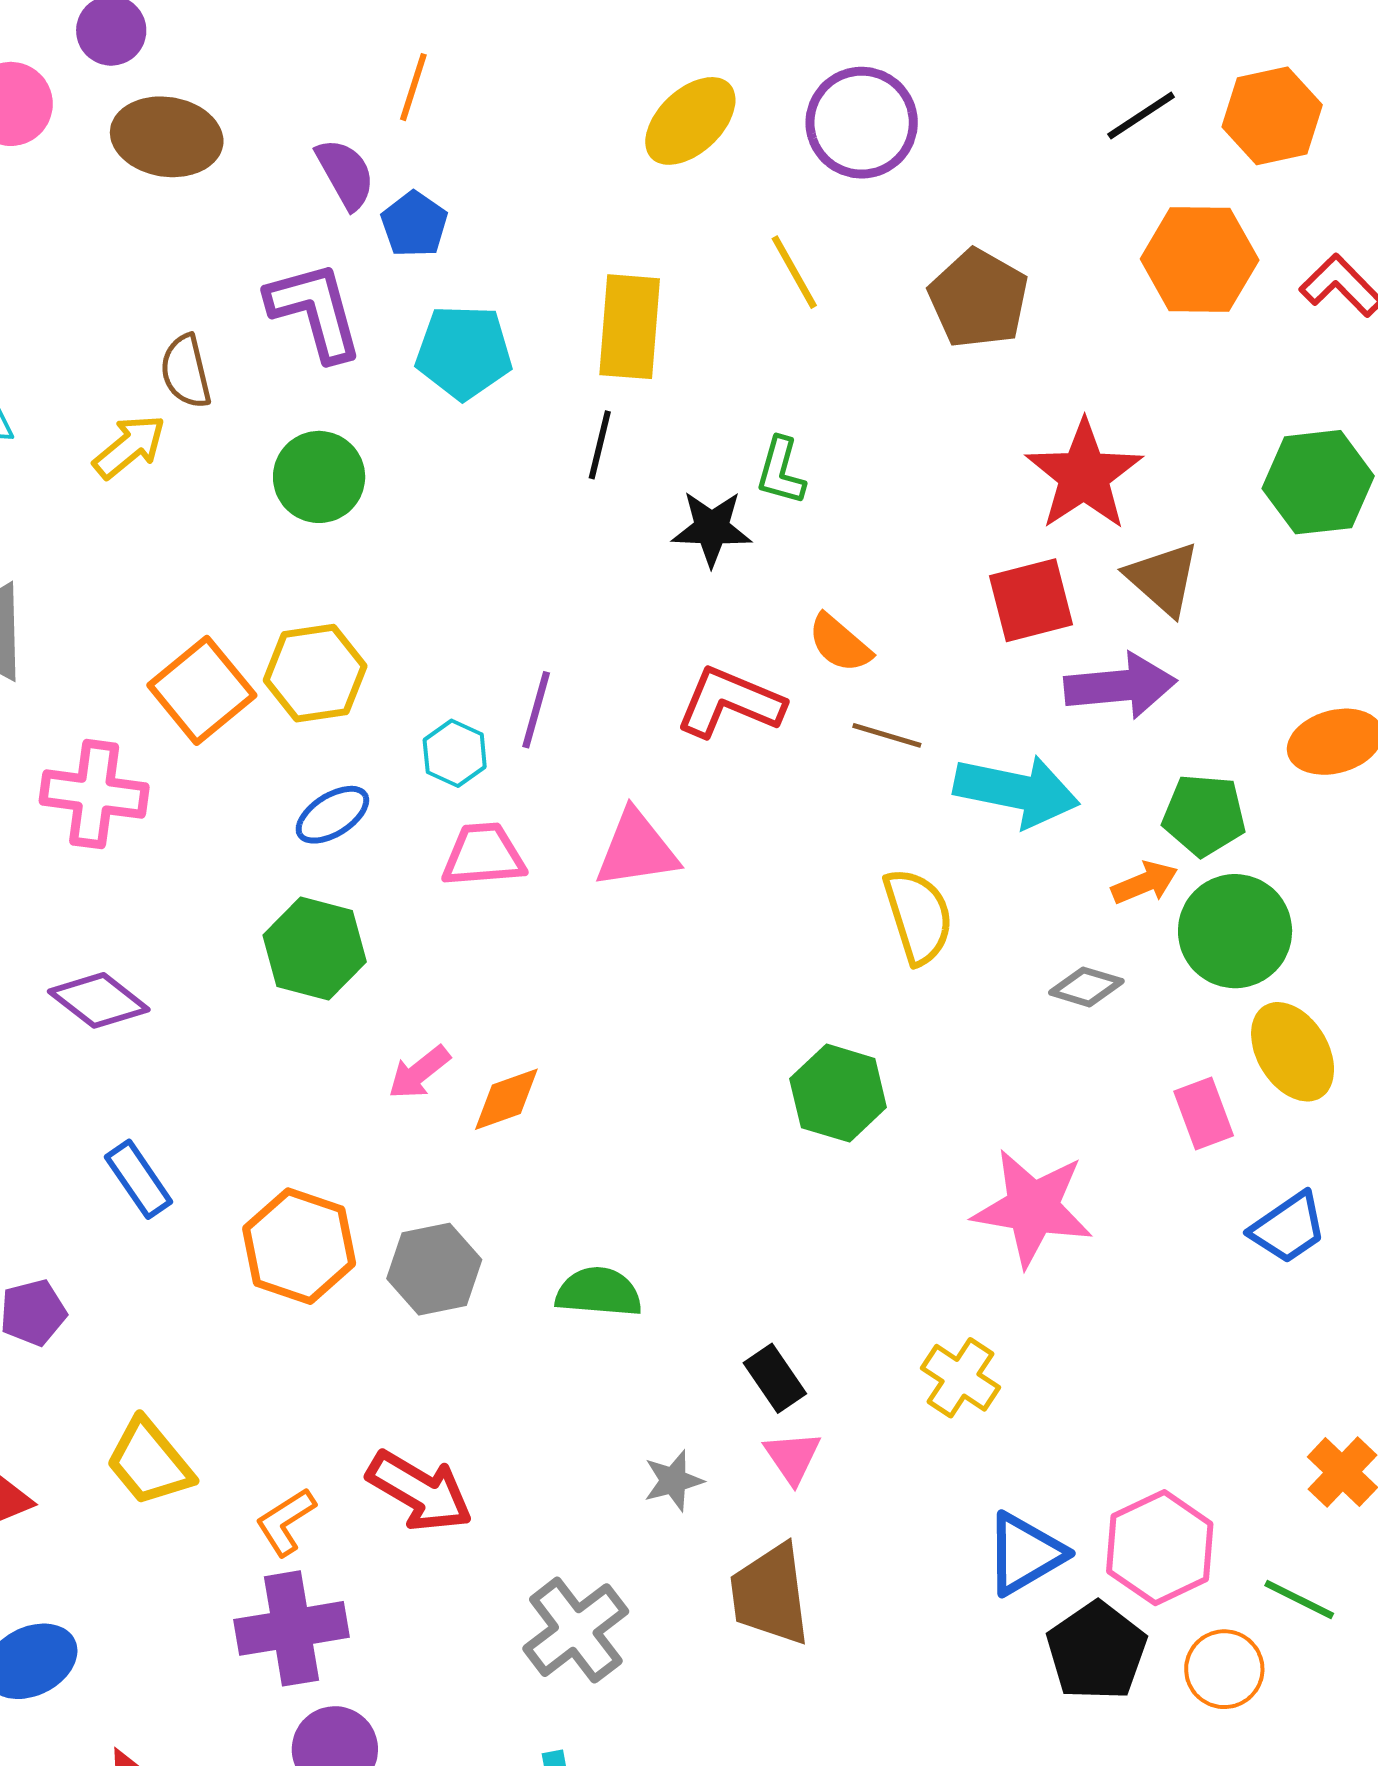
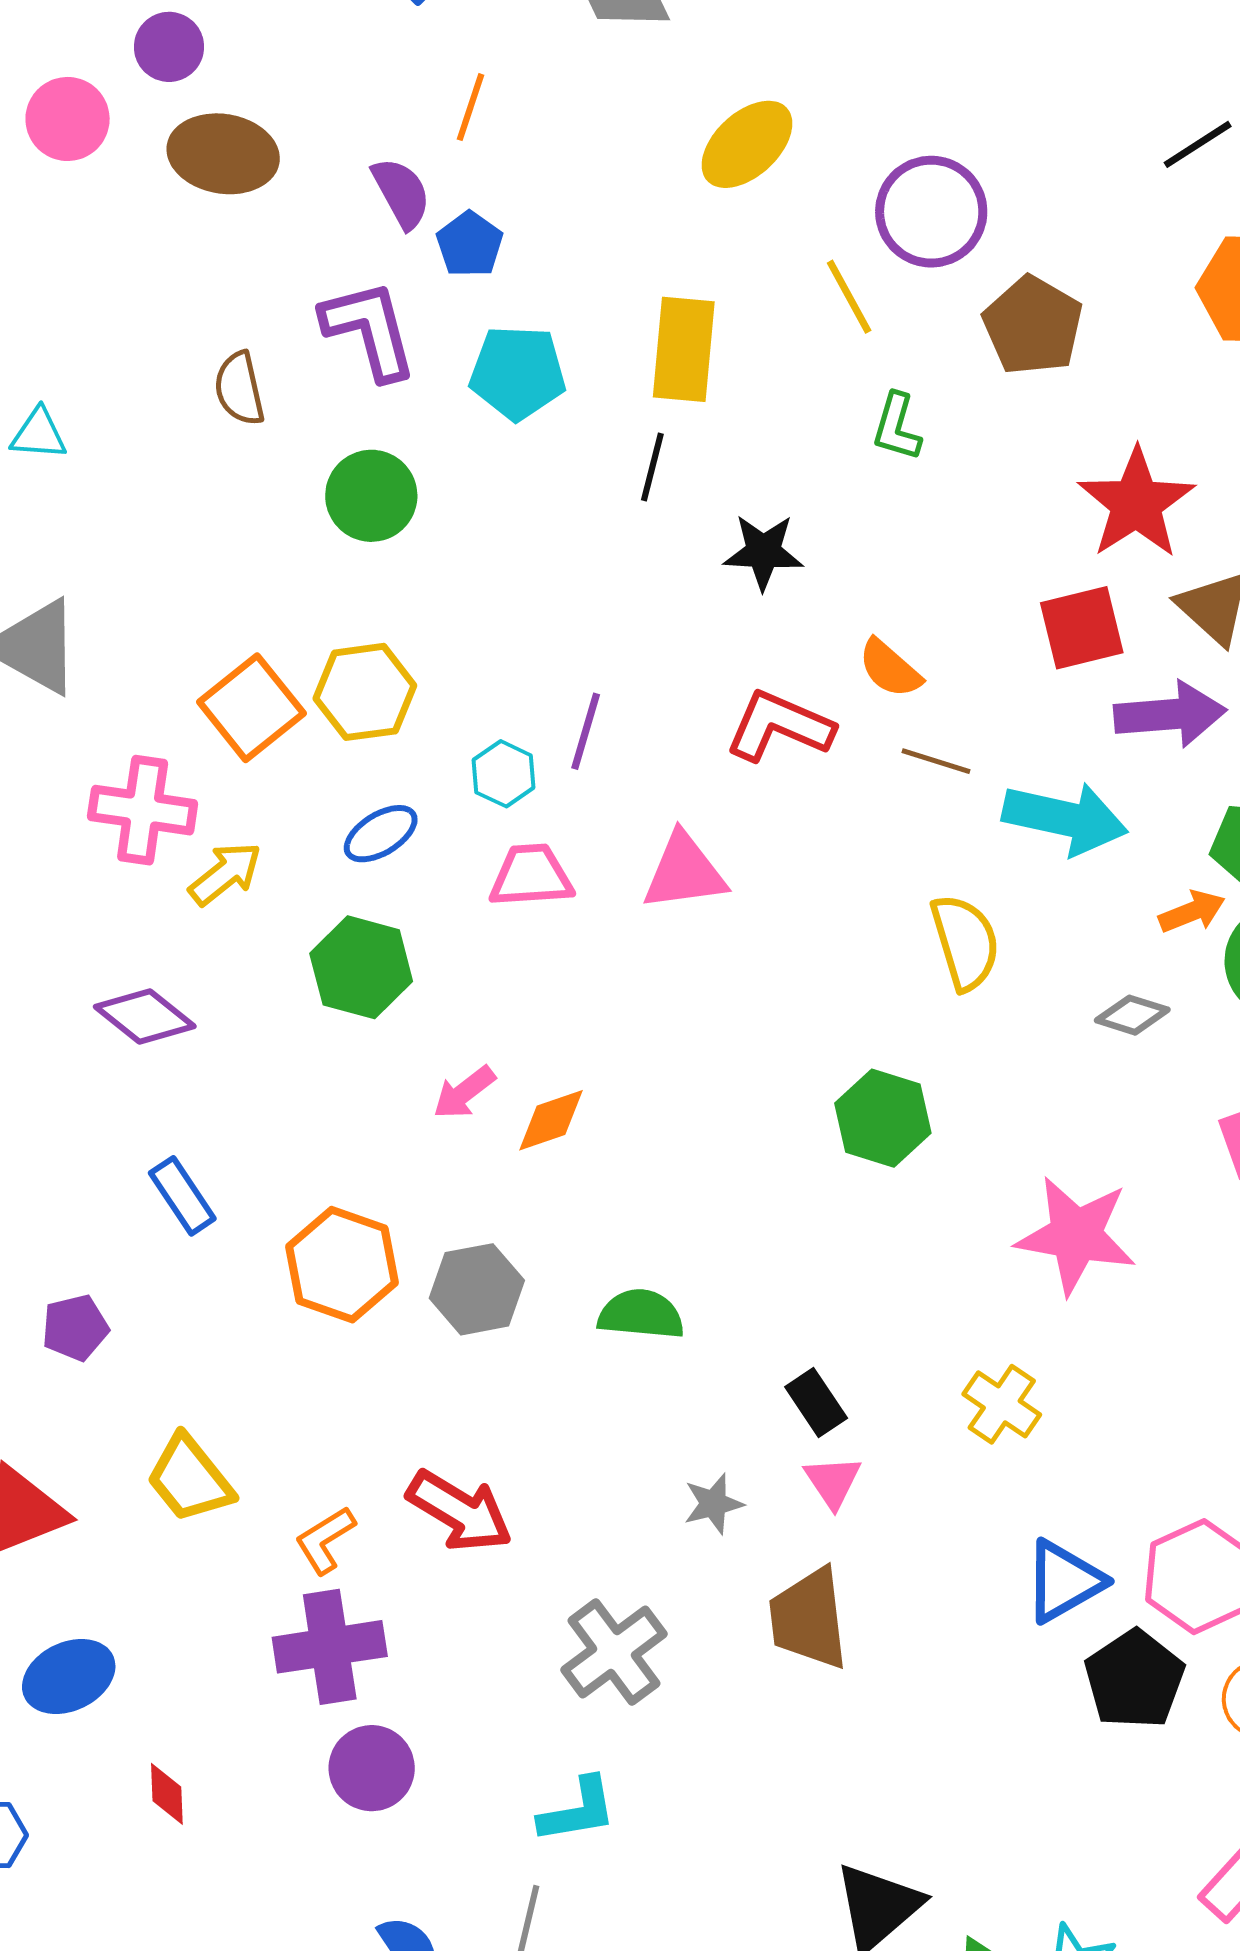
purple circle: (862, 123) -> (931, 212), moved
yellow arrow: (129, 447) -> (225, 874), moved
green L-shape: (781, 471) -> (897, 427), moved

